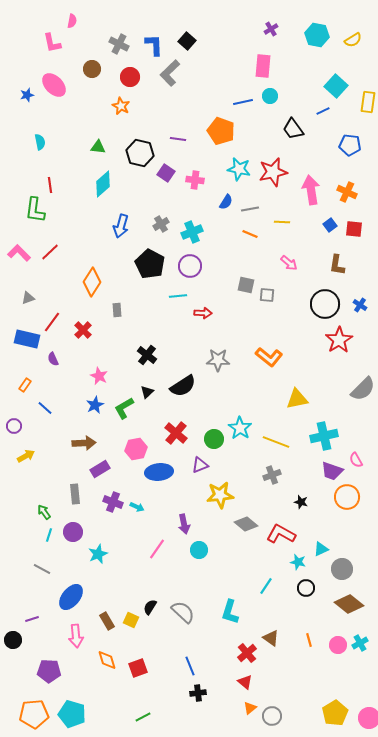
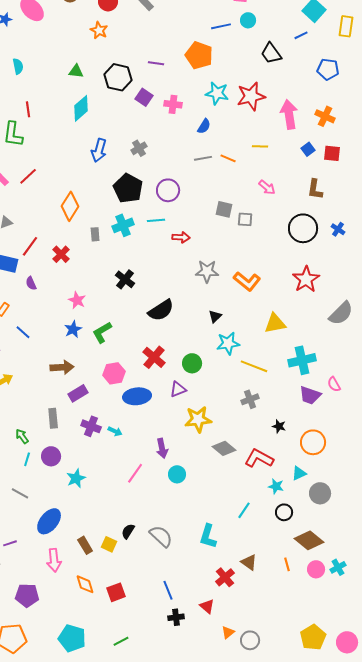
gray line: (250, 209) -> (203, 158), moved
cyan cross: (192, 232) -> (123, 225), moved
red star: (339, 340) -> (306, 279), moved
gray star: (218, 360) -> (207, 271), moved
black triangle: (147, 392) -> (215, 316), moved
cyan star: (240, 428) -> (228, 343), moved, turned 30
orange circle: (347, 497) -> (313, 442), moved
brown diamond: (349, 604) -> (309, 540), moved
red triangle: (245, 682) -> (207, 606), moved
cyan pentagon: (72, 714) -> (72, 638), moved

